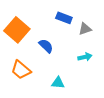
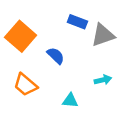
gray triangle: (85, 29) -> (103, 35), size x1.5
cyan arrow: (85, 57) -> (103, 80), moved

